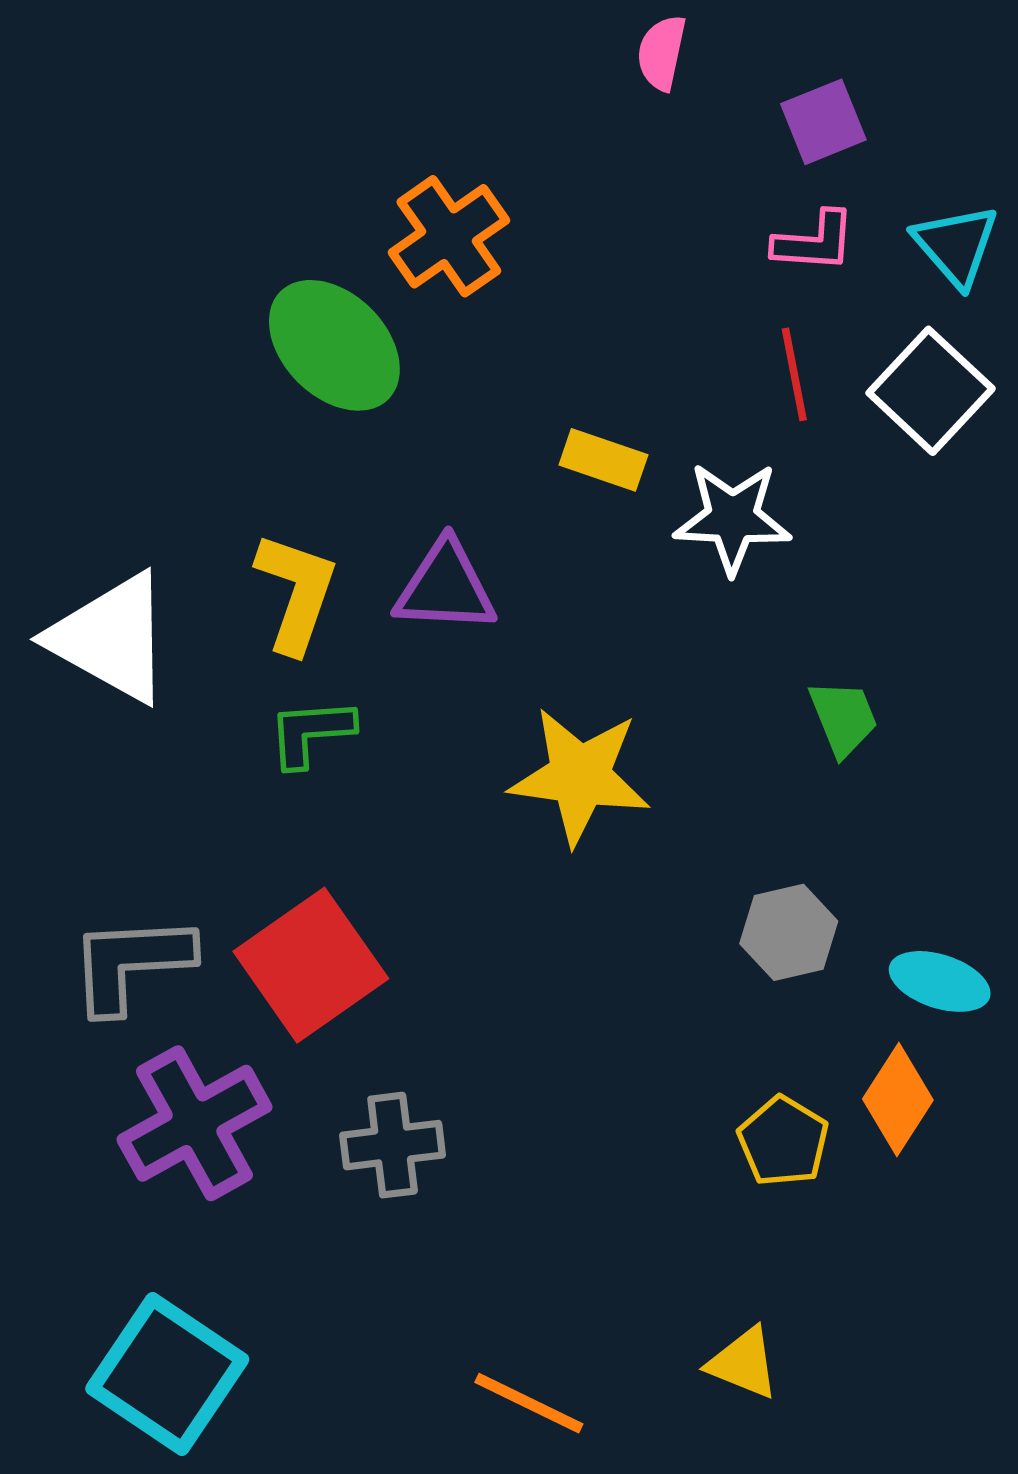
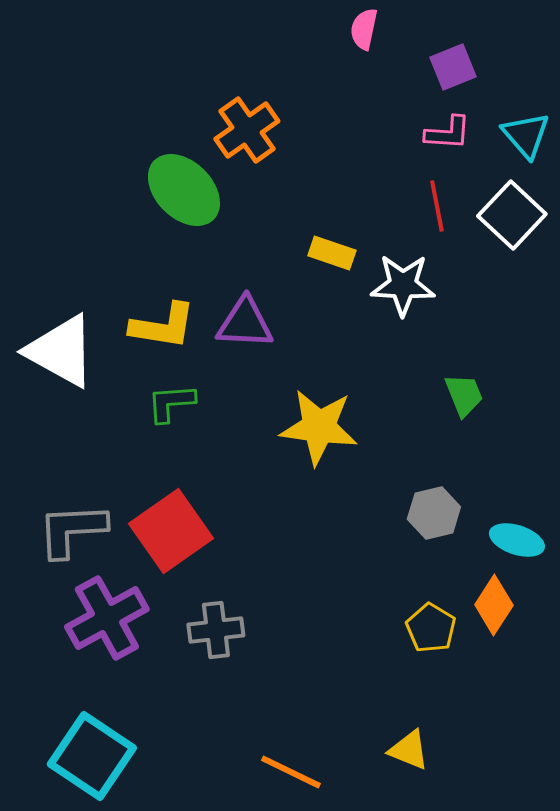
yellow L-shape: (296, 593) -> (163, 326), turned 80

